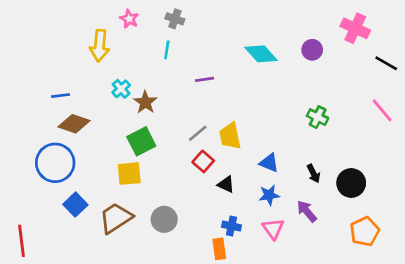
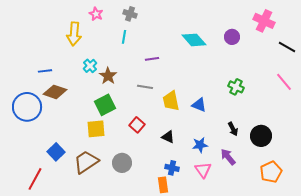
gray line: (198, 133) -> (145, 87), moved, turned 49
red square: (203, 161) -> (137, 125), moved
blue circle: (55, 163) -> (27, 107), moved
blue triangle: (269, 163) -> (199, 105), moved
red line: (22, 241) -> (35, 179), moved, turned 35

